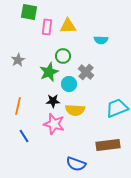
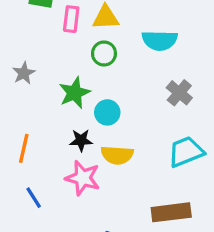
cyan semicircle: (101, 40) -> (160, 40), size x1.5
green circle: (63, 56) -> (104, 53), moved
gray cross: (86, 72) -> (179, 93), moved

